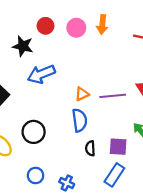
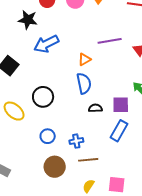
purple line: (113, 96) -> (110, 41), moved
black semicircle: (90, 148) -> (95, 108), turned 96
blue cross: (67, 183) -> (76, 141), turned -32

